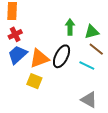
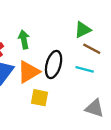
green arrow: (70, 27) -> (24, 40), moved
yellow square: (34, 81) -> (39, 98), moved

